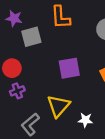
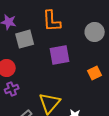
purple square: (69, 68) -> (60, 55), moved

